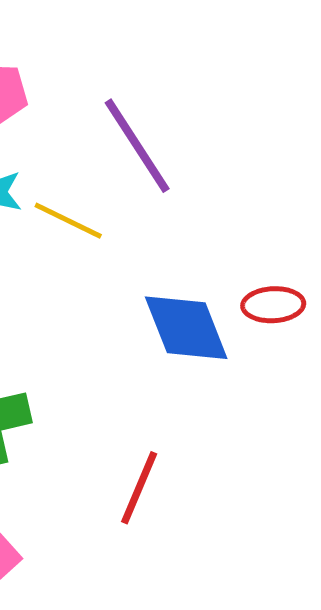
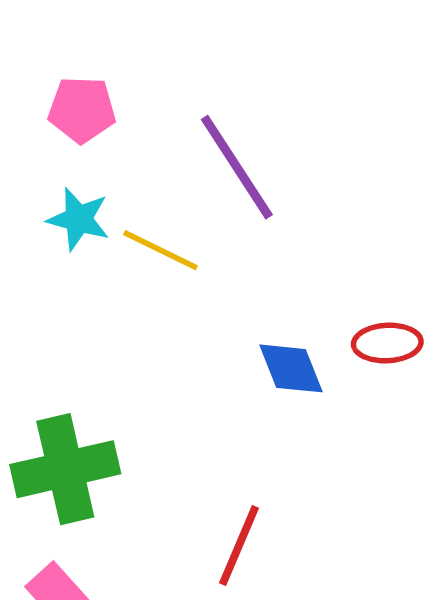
blue diamond: (186, 328) -> (291, 368), size x0.7

